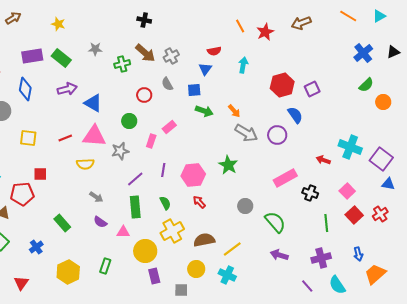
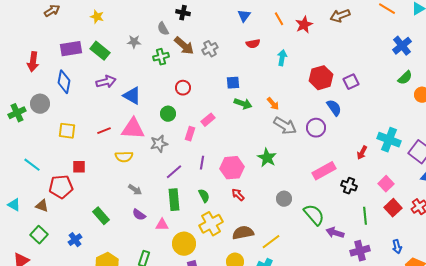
blue triangle: (205, 69) -> (244, 16), moved
gray semicircle: (167, 84) -> (163, 29), moved
red arrow: (323, 160) -> (362, 153), turned -80
purple arrow: (279, 255) -> (335, 233), moved

